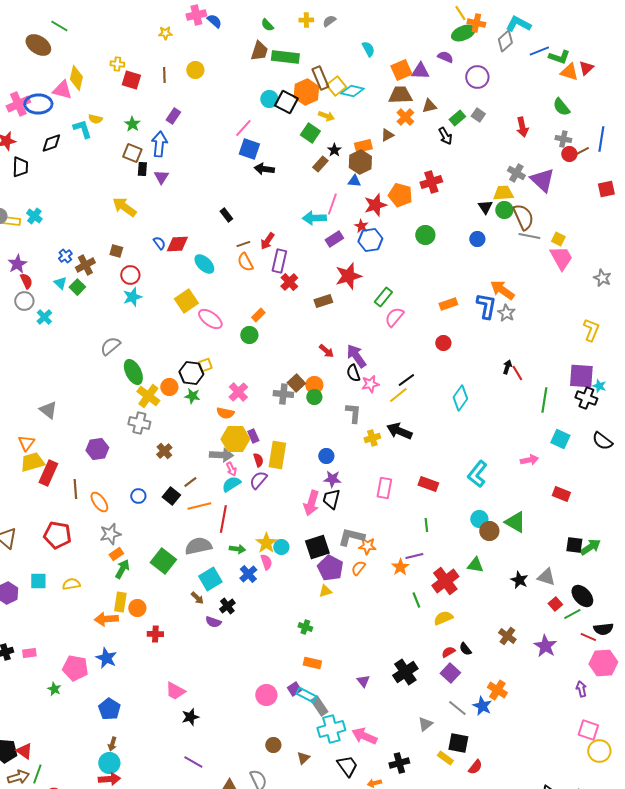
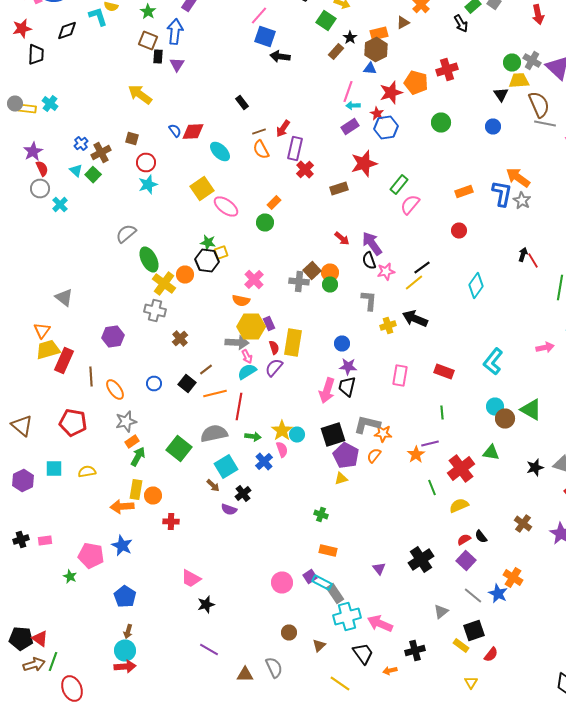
green circle: (504, 210) -> (512, 62), moved
cyan arrow: (314, 218) -> (353, 106), moved, size x0.6
green star: (192, 396) -> (208, 242), moved
black star: (519, 580) -> (535, 468), turned 30
black square: (458, 743) -> (474, 630), turned -30

